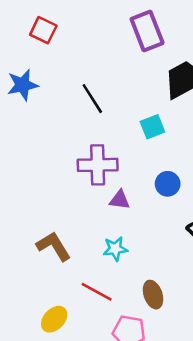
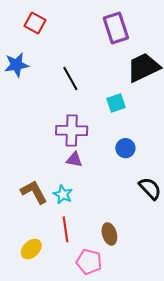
purple triangle: (120, 200) -> (74, 160), moved
cyan star: (115, 249) -> (63, 194), moved, turned 30
red line: (97, 292) -> (65, 229), turned 50

